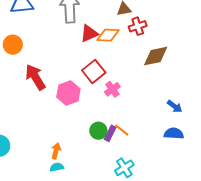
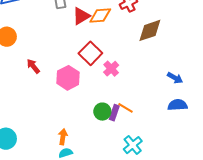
red arrow: (35, 77) -> (33, 66), size x0.6

